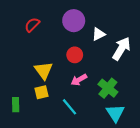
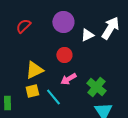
white arrow: (121, 49) -> (110, 28), moved
yellow triangle: (44, 70) -> (34, 70), turned 42
cyan line: (70, 107) -> (53, 97), moved

